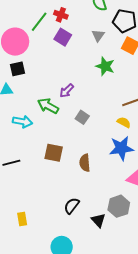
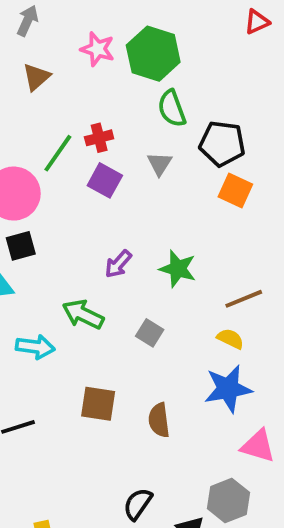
red cross: (61, 15) -> (99, 138), turned -32
gray triangle: (98, 35) -> (160, 164), moved
green star: (105, 66) -> (178, 269), moved
purple arrow: (67, 91) -> (118, 264), moved

